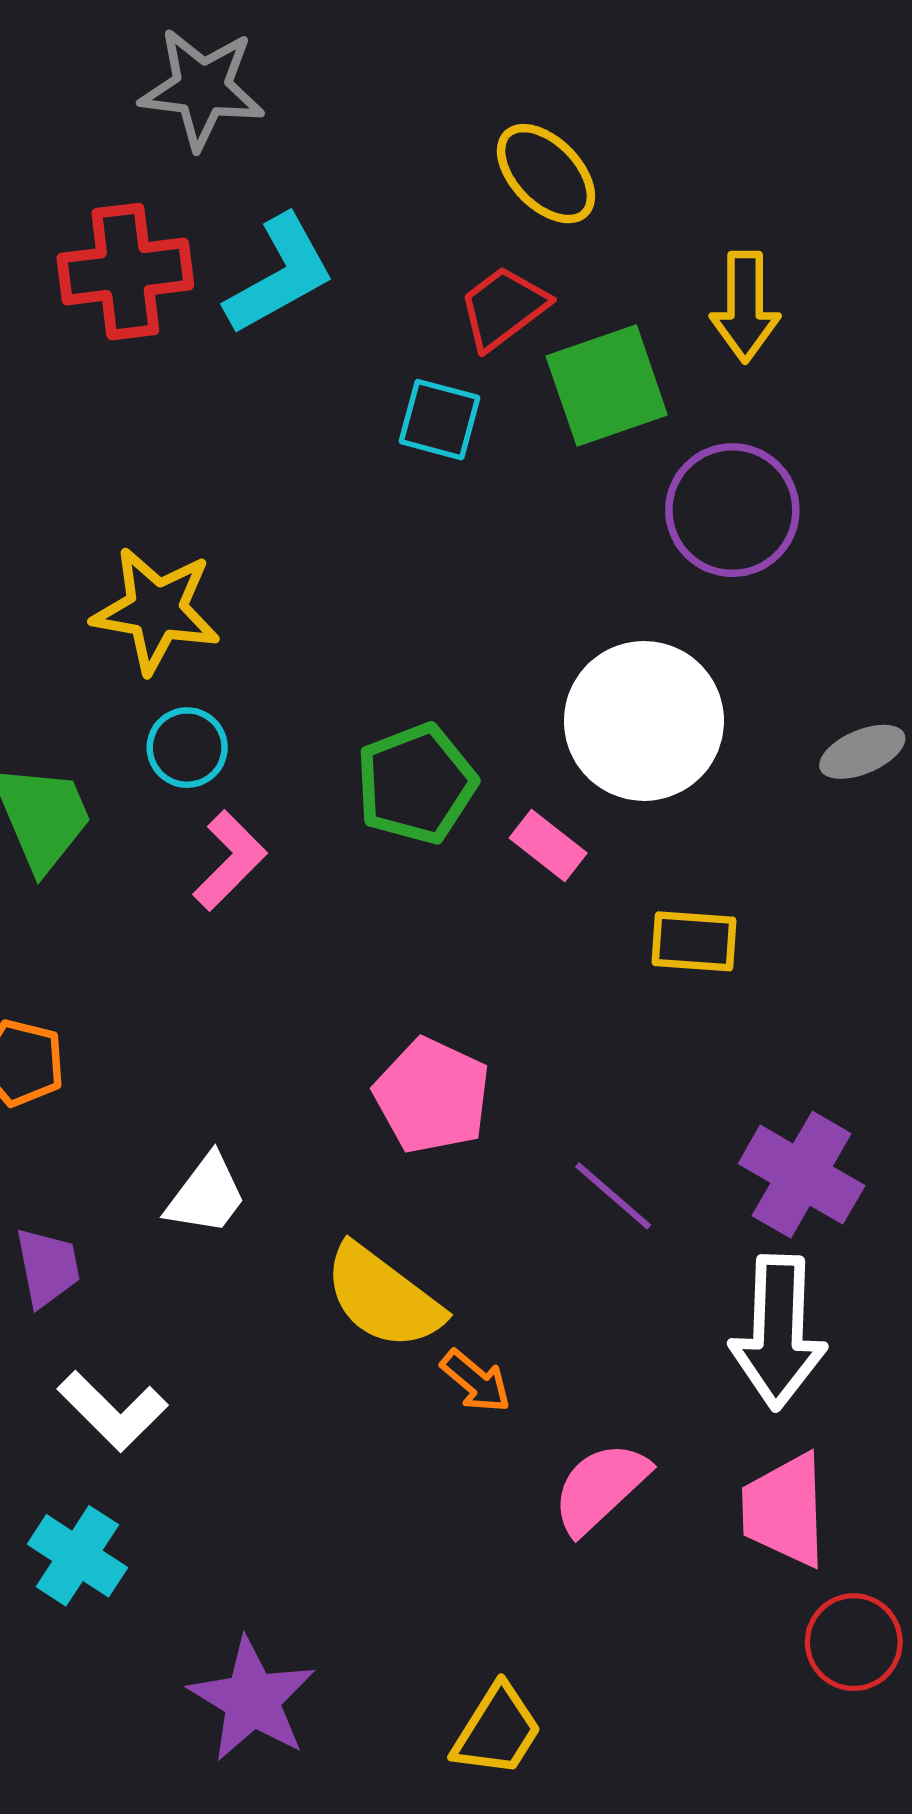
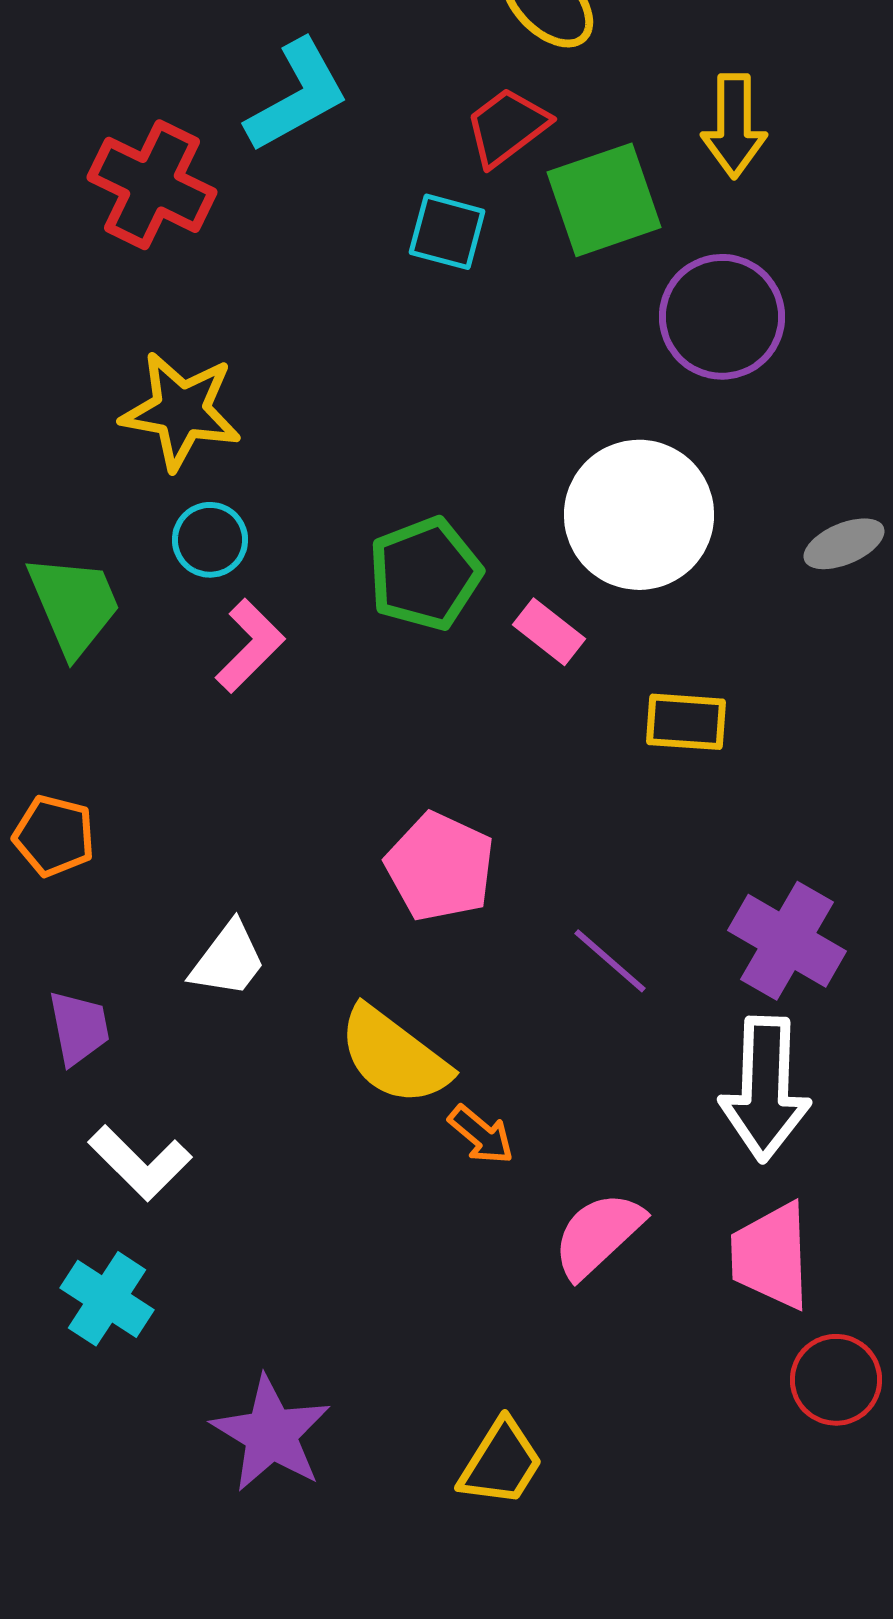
red cross: (125, 272) -> (152, 185), moved, turned 33

